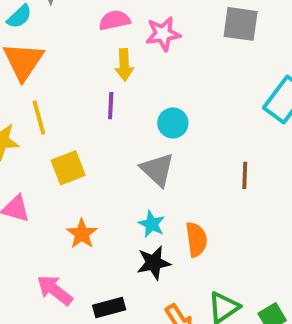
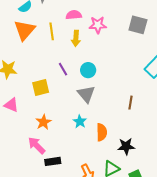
purple line: (111, 106) -> (63, 69), moved, turned -40
yellow line: (39, 117) -> (52, 31), moved
cyan circle: (173, 123) -> (88, 70), moved
black star: (154, 263) -> (126, 146), moved
pink arrow: (55, 290) -> (37, 145), moved

